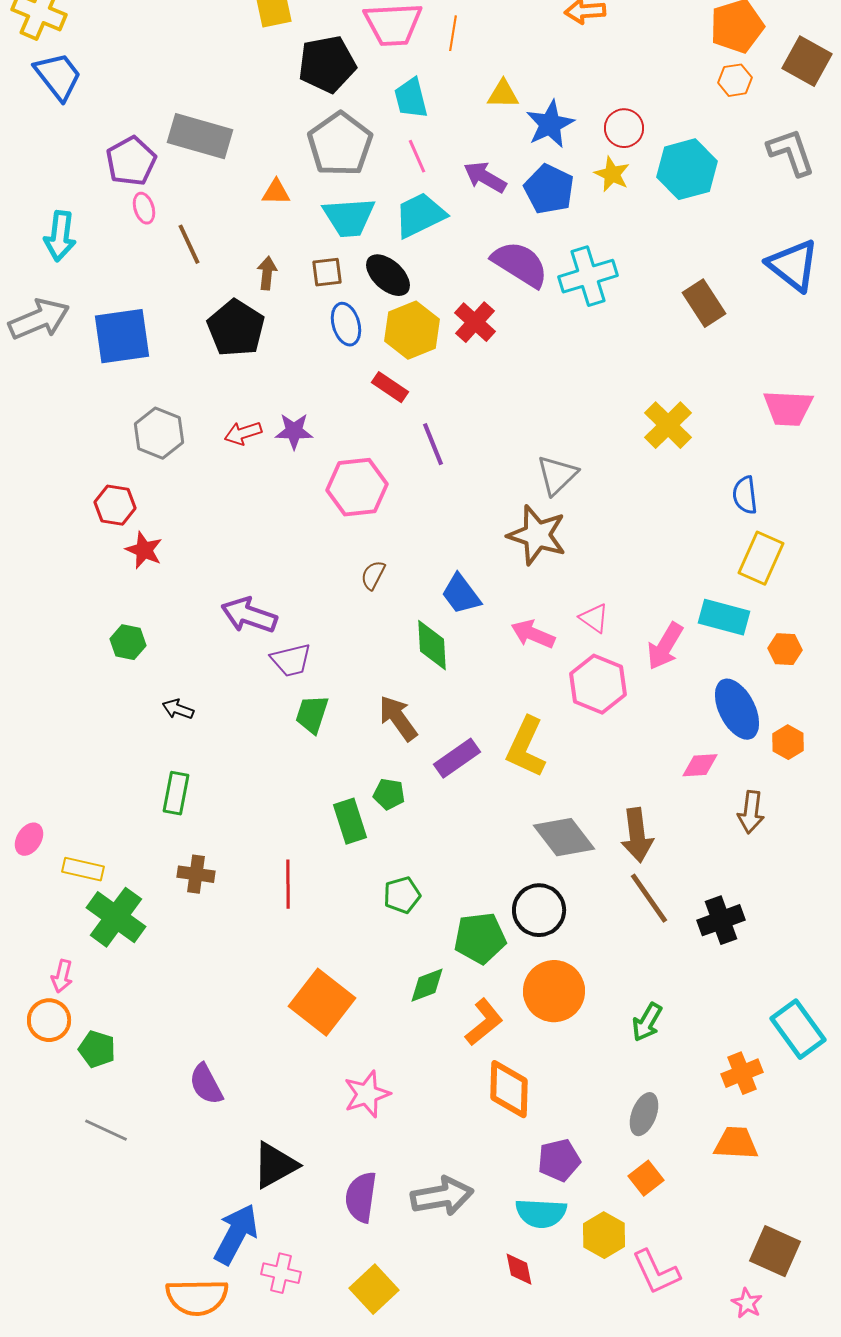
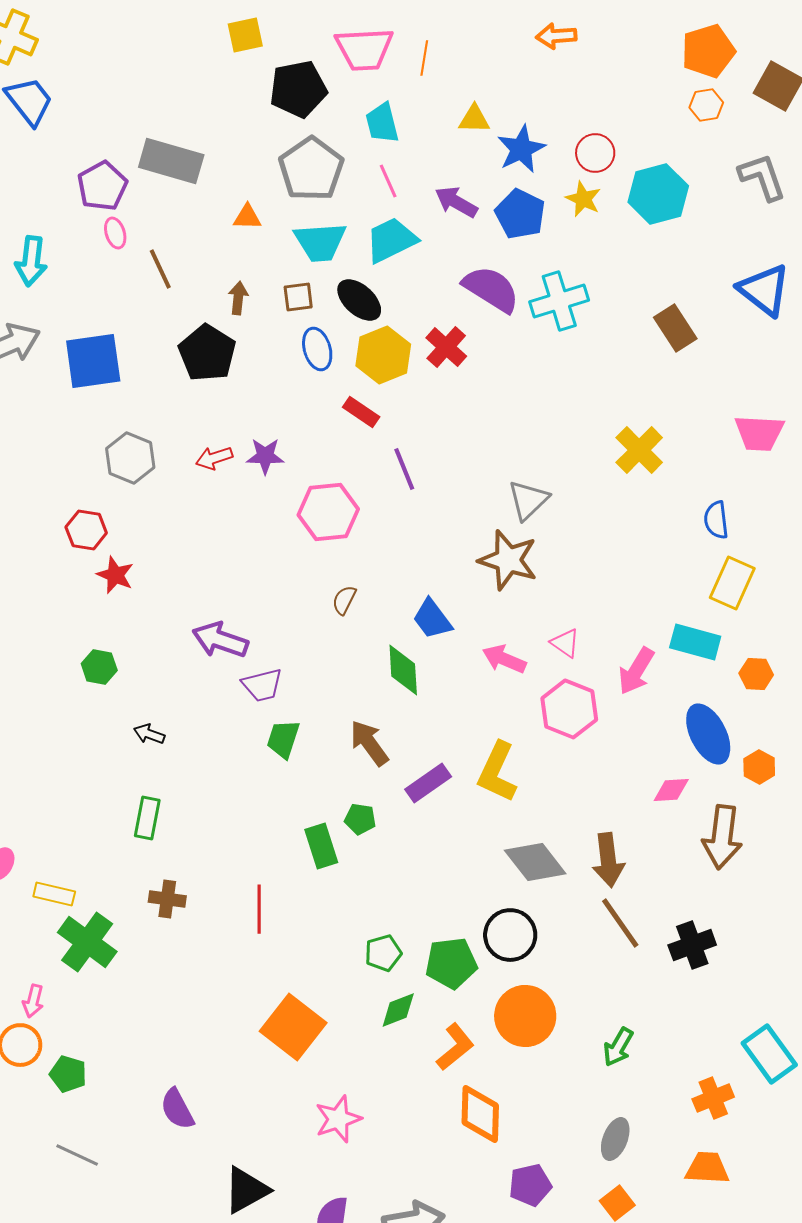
brown arrow: (751, 812) -> (722, 837), size x1.5
green pentagon: (402, 895) -> (383, 953), moved

